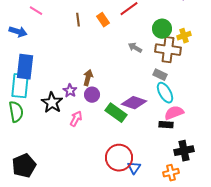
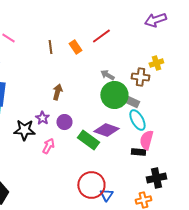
green circle: (162, 29) -> (114, 95), moved, size x1.4
brown cross: (168, 50) -> (140, 77), size x0.7
brown arrow: (88, 78) -> (57, 92), moved
black star: (52, 103) -> (24, 130), turned -30
pink semicircle: (174, 113) -> (146, 140), turned -54

